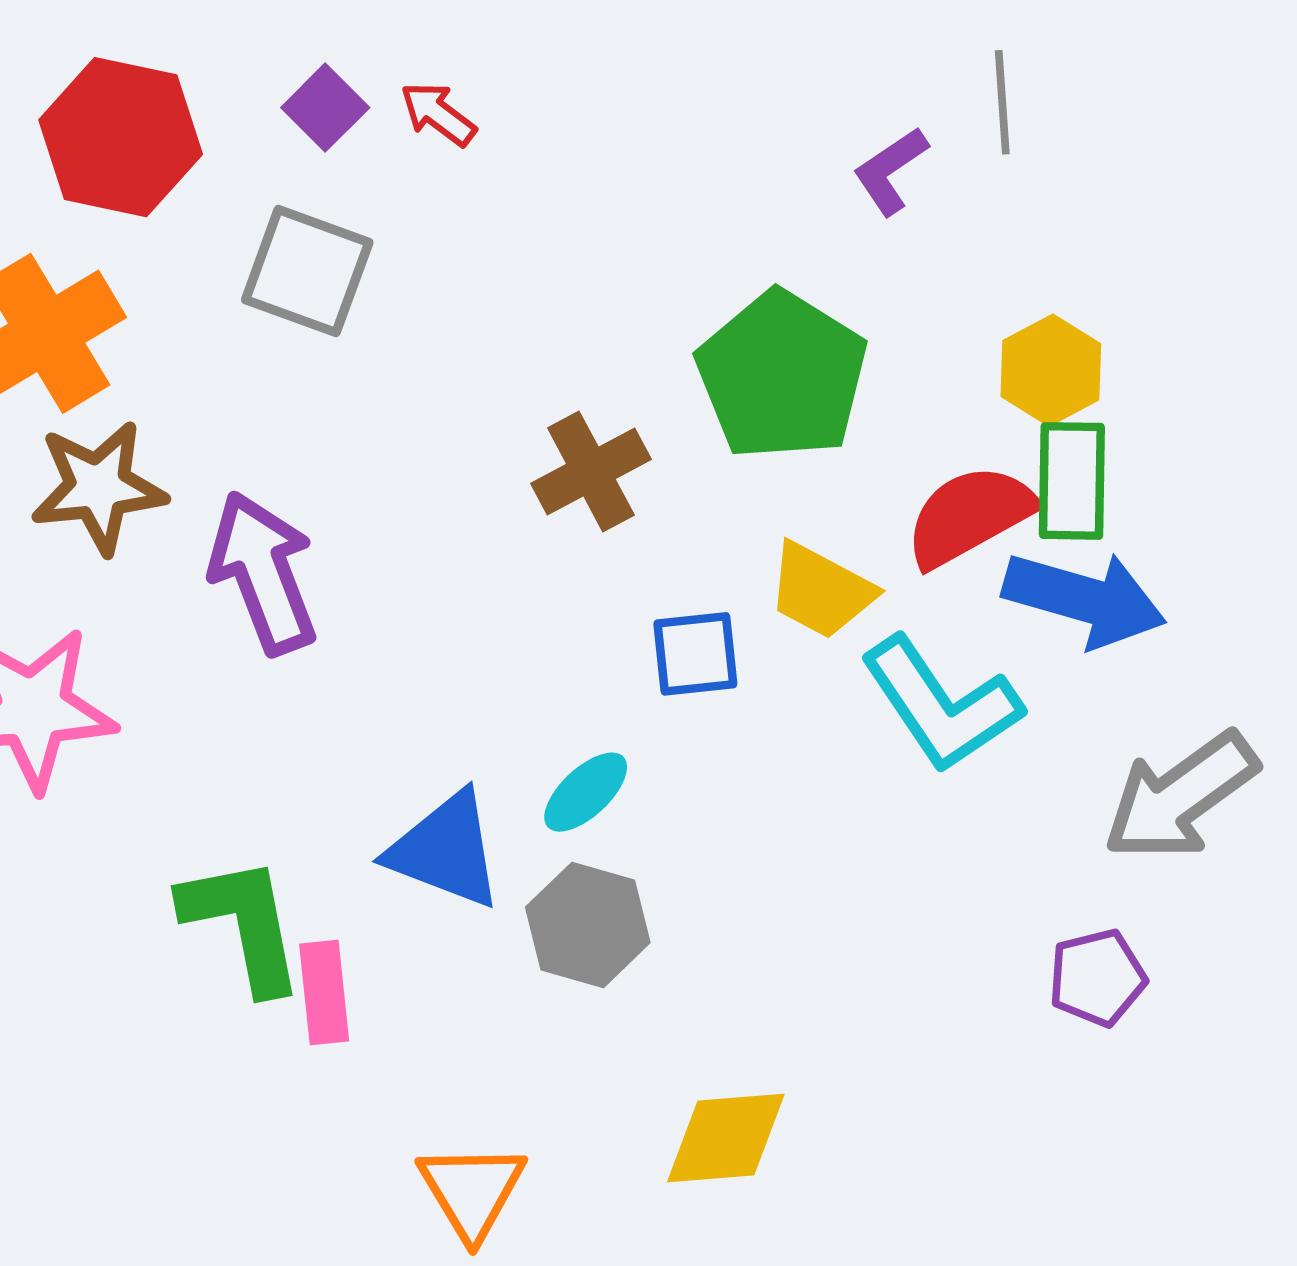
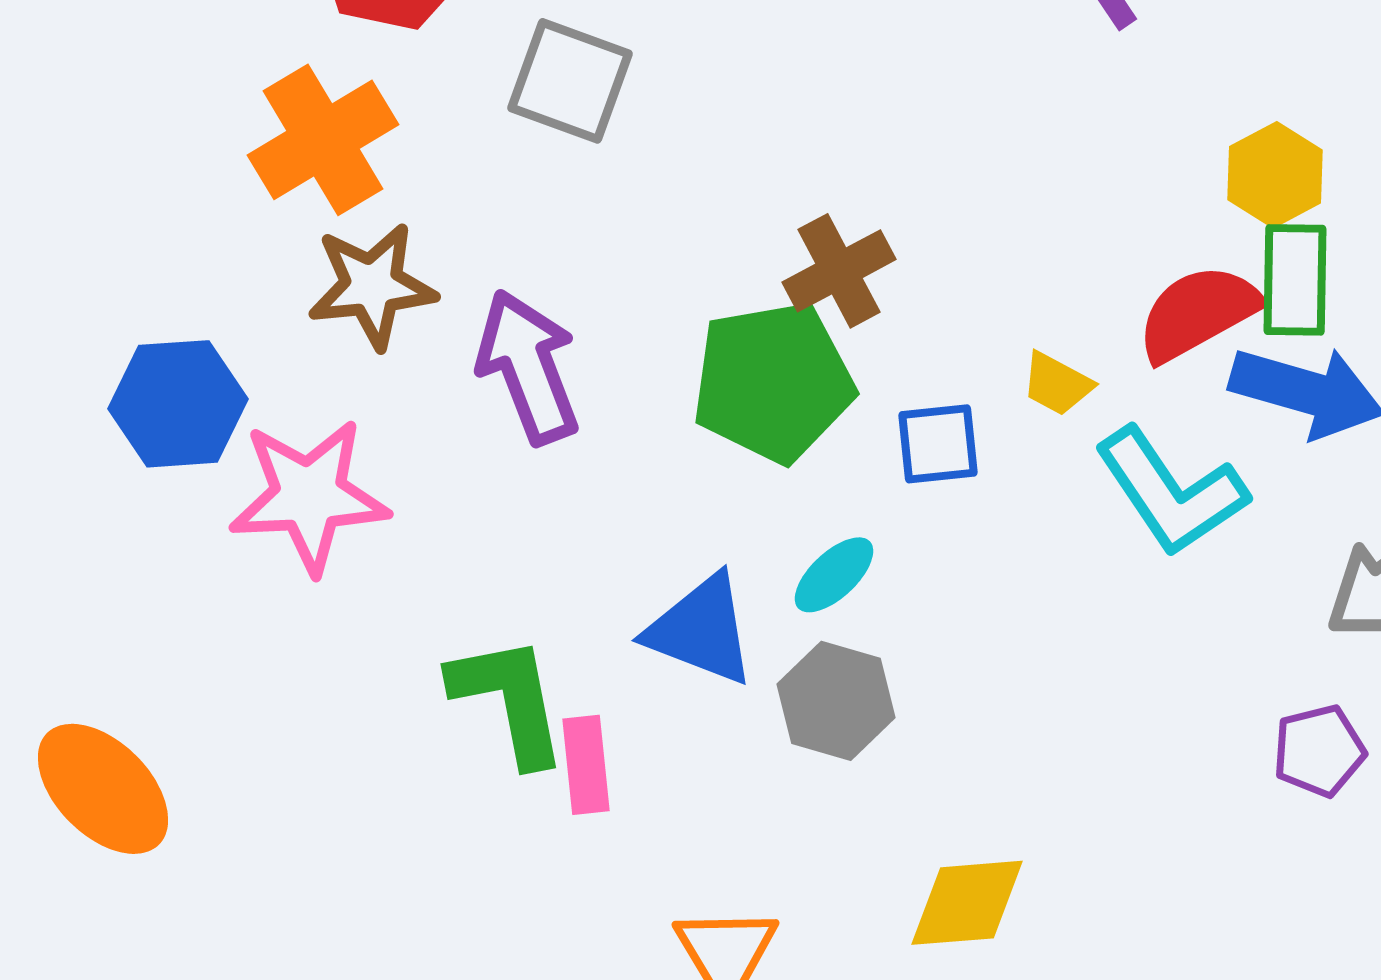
green pentagon: (782, 375) -> (773, 382), moved, turned 30
yellow trapezoid: (821, 591) -> (1057, 384), size x0.7

